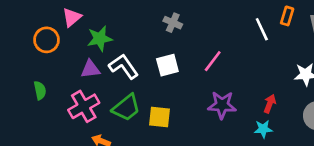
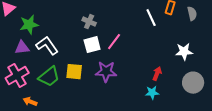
gray cross: (173, 23) -> (89, 22), moved
white square: (167, 65) -> (92, 45), moved
purple star: (222, 105) -> (106, 72), moved
yellow square: (159, 117) -> (74, 72), moved

